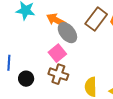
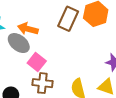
gray ellipse: (67, 33) -> (19, 43), moved

